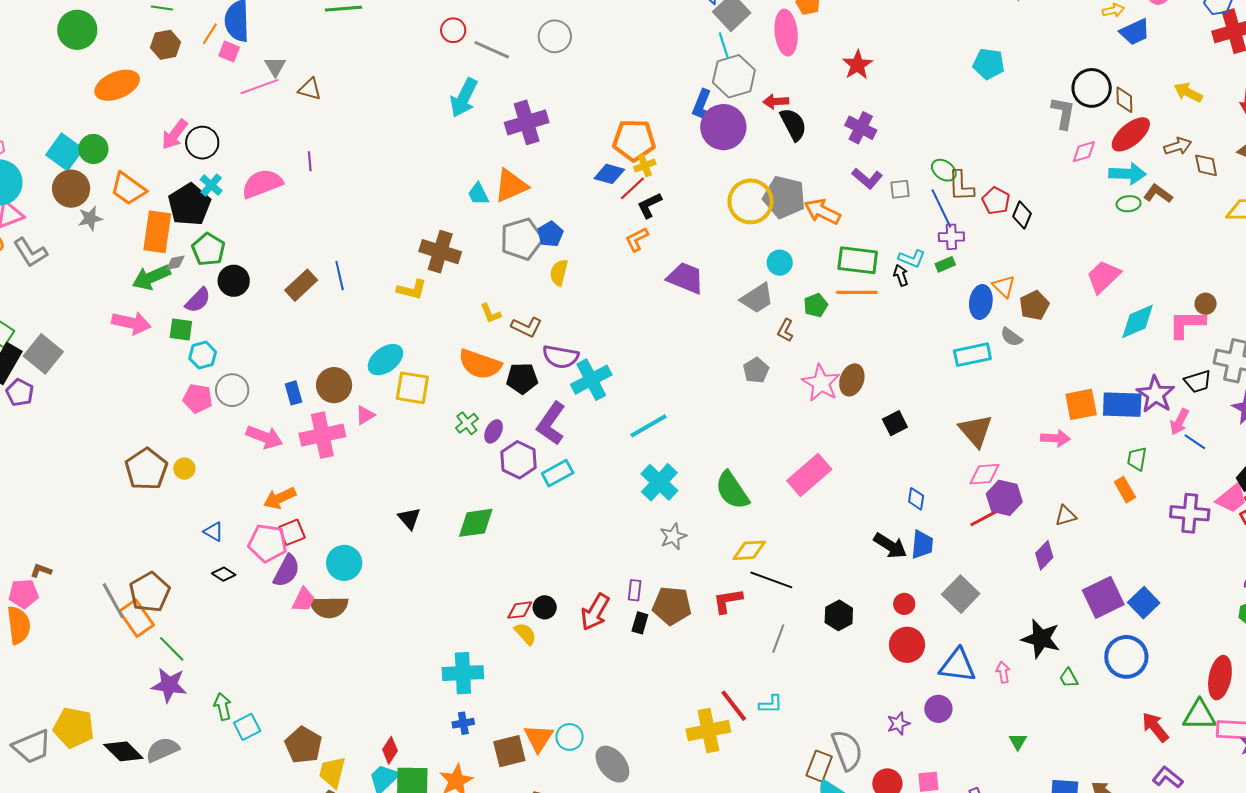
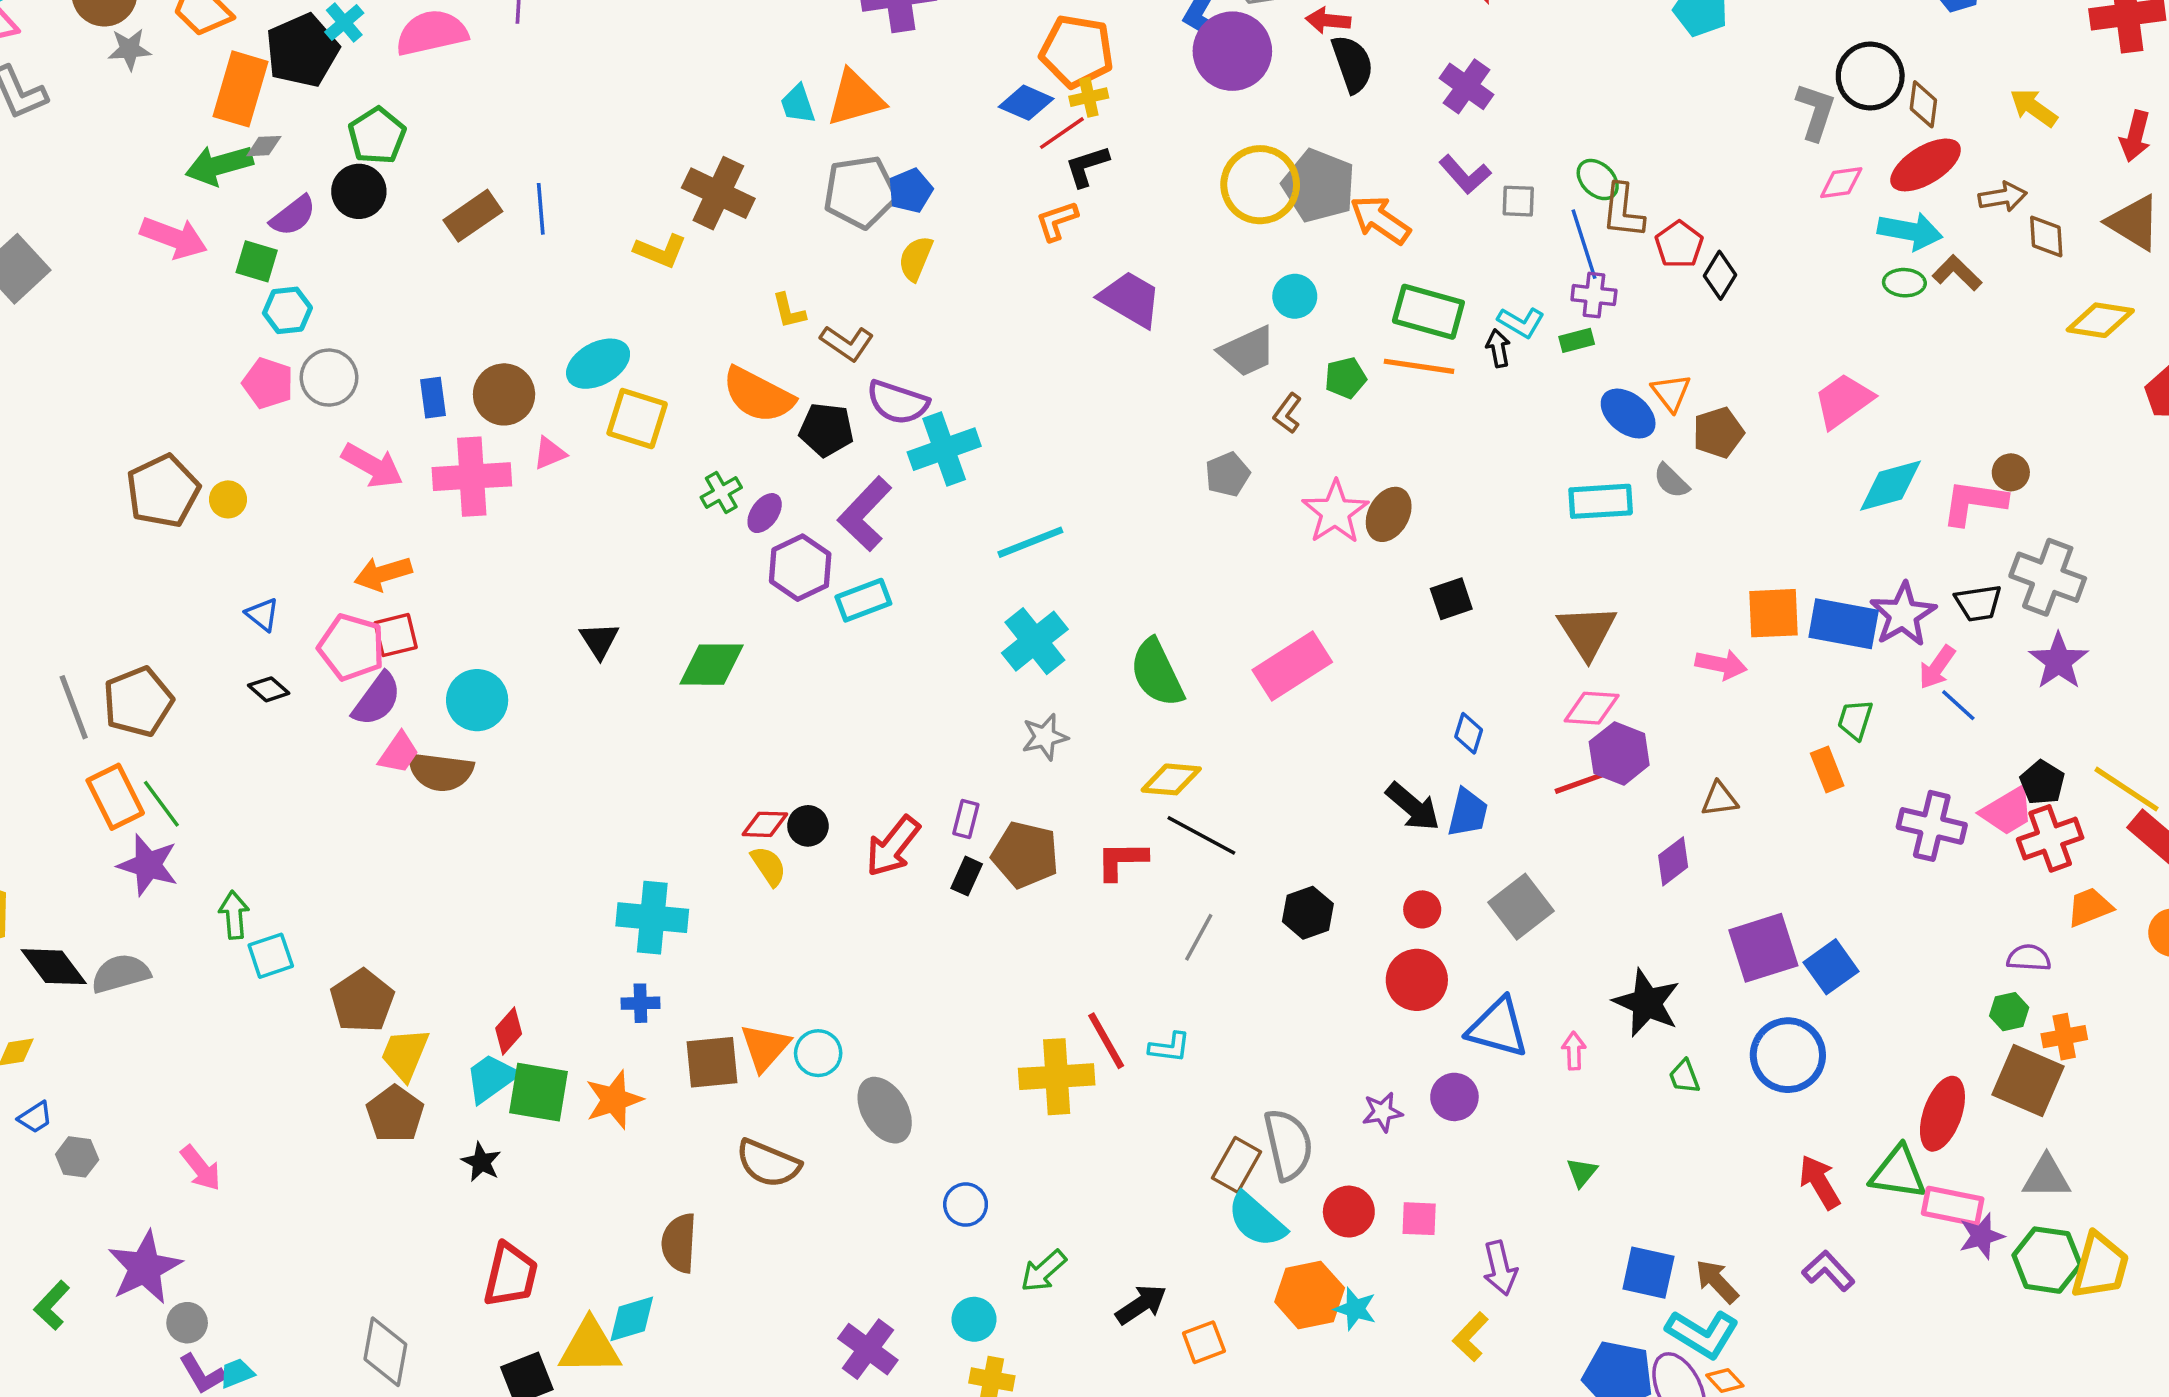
green pentagon: (209, 249) -> (377, 136), moved
blue ellipse: (981, 302) -> (1628, 414), turned -68
orange rectangle: (136, 618) -> (115, 797), moved

